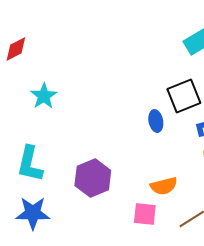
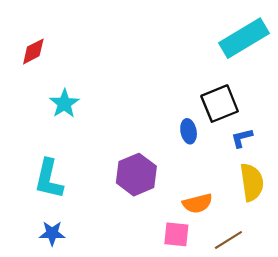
purple hexagon: (93, 178) -> (136, 175), moved
blue star: (33, 213) -> (52, 233), size x0.7

